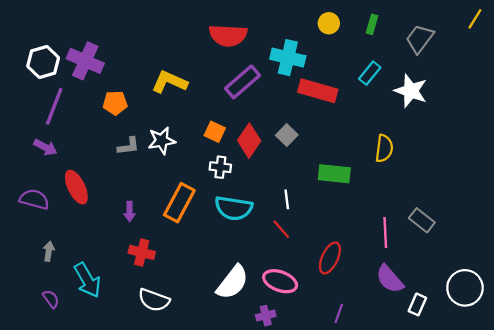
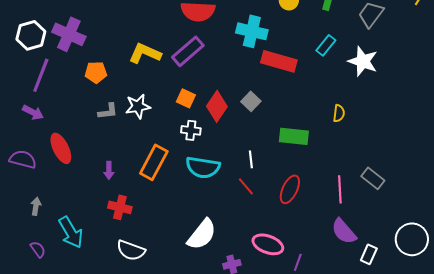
purple rectangle: (242, 82) -> (188, 51), moved
yellow semicircle: (384, 148) -> (339, 113), size x0.7
red ellipse: (330, 258) -> (290, 189), moved
pink ellipse: (280, 281) -> (268, 244), moved

